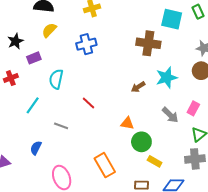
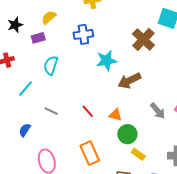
brown cross: (148, 43) -> (143, 39), turned 30
purple rectangle: (34, 58) -> (38, 38), moved
cyan star: (167, 78) -> (106, 61), moved
brown arrow: (138, 87) -> (129, 81), size x1.6
red line: (88, 103) -> (88, 111), moved

